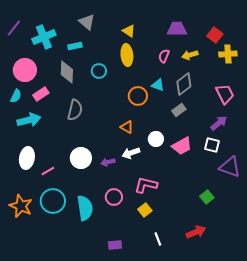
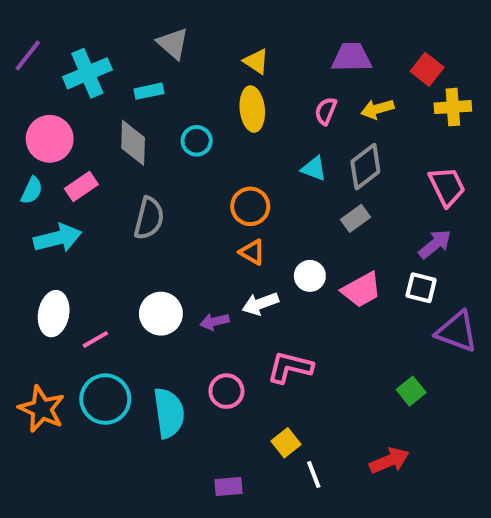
orange circle: (138, 96) -> (250, 206), moved
yellow square: (145, 210) -> (286, 443), moved

